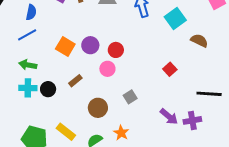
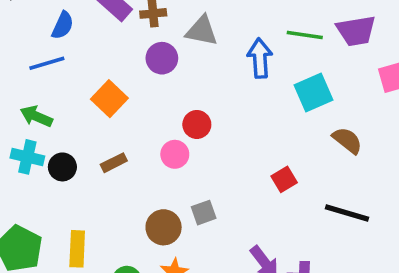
purple circle: (90, 45) -> (162, 58), moved
black line: (209, 94) -> (347, 213), moved
brown circle: (98, 108) -> (164, 227), moved
yellow rectangle: (66, 132) -> (77, 249), turned 42

